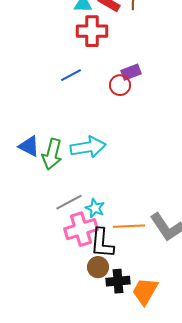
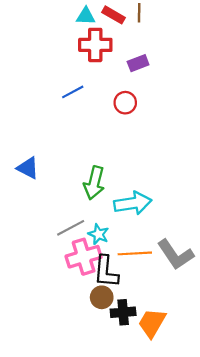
purple rectangle: (131, 72) -> (138, 63), moved
cyan arrow: (88, 147) -> (133, 203), moved
green arrow: (52, 154) -> (94, 183), moved

